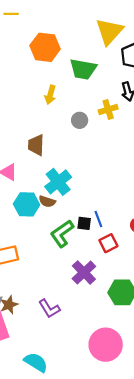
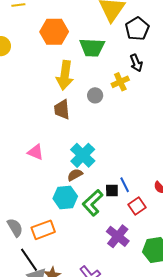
yellow arrow: (50, 95) -> (65, 75), size x1.6
brown trapezoid: (36, 145) -> (62, 109), moved
brown semicircle: (47, 201) -> (75, 175), turned 140
cyan hexagon: (27, 204) -> (65, 197), moved

